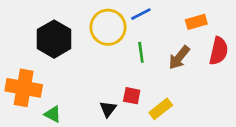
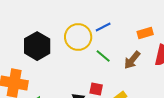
green line: (141, 52) -> (103, 56), turned -42

